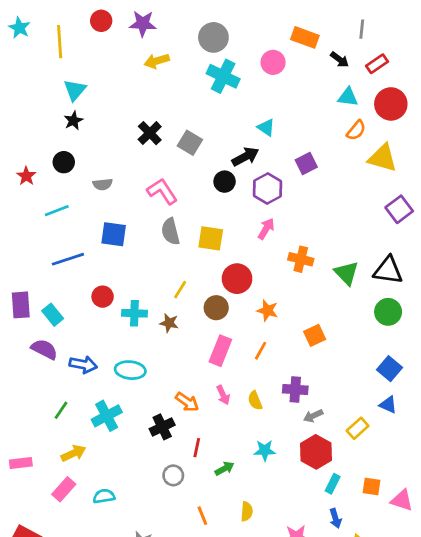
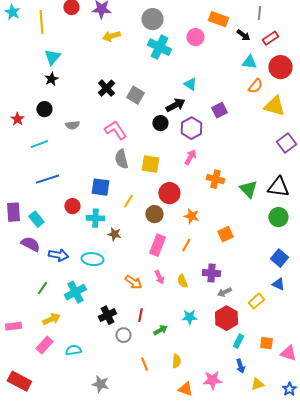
blue square: (114, 234) -> (100, 187), moved
brown star: (169, 323) -> (114, 234), moved
black cross: (162, 427) -> (107, 315), moved

